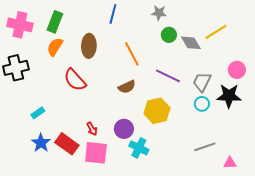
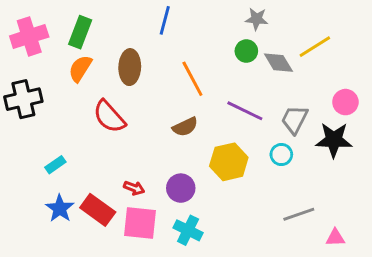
gray star: (159, 13) -> (257, 19), moved
pink cross: (20, 25) -> (29, 36), turned -30
cyan circle: (202, 104) -> (281, 155), moved
red arrow: (92, 129) -> (134, 188), turned -40
cyan cross: (139, 148) -> (188, 230), moved

